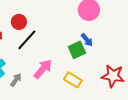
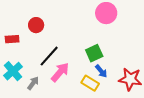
black line: (27, 40) -> (49, 56), moved
blue arrow: (87, 40) -> (101, 71), moved

